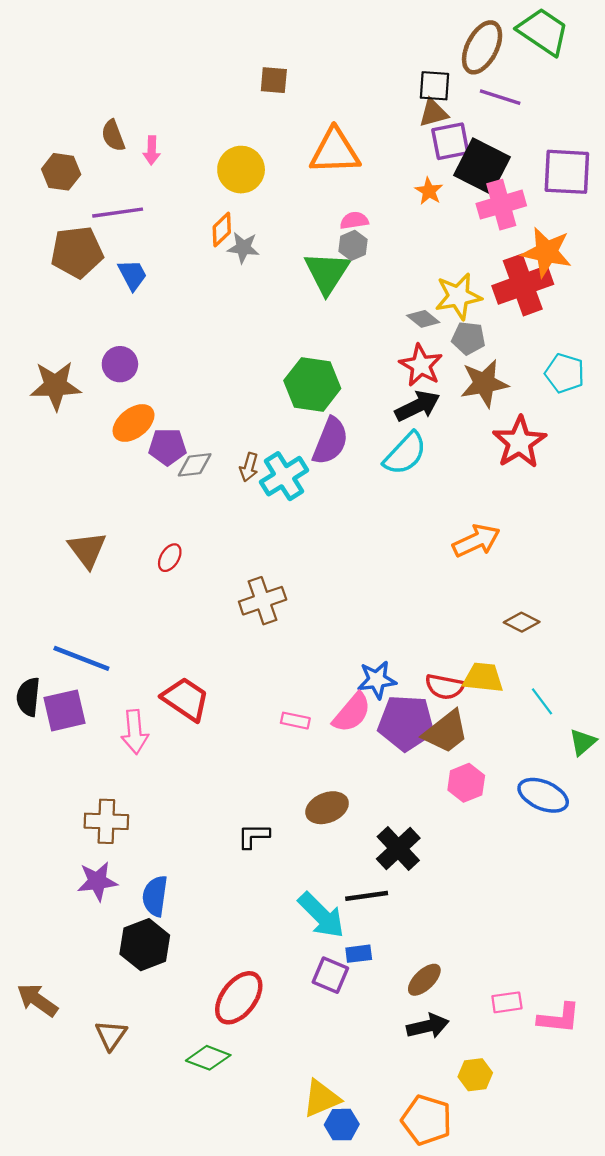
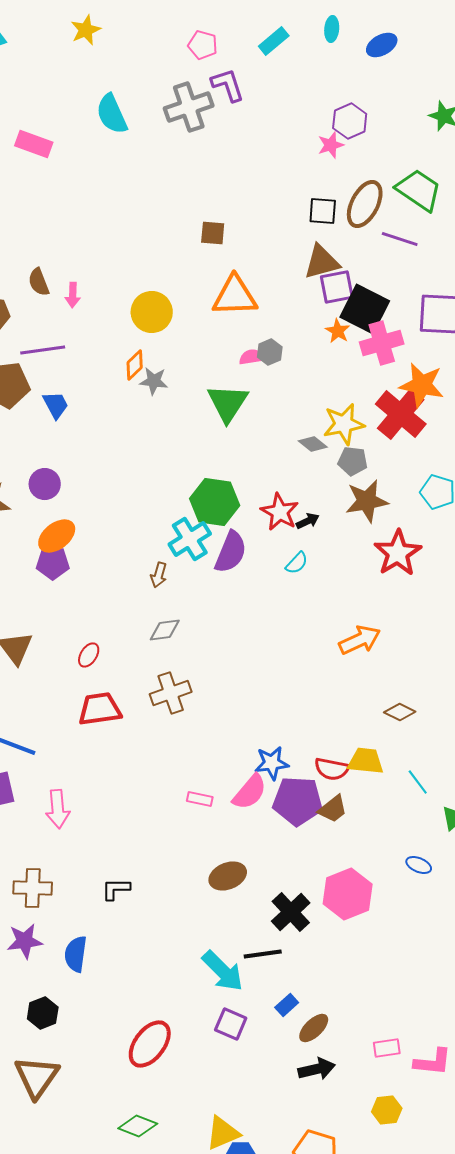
brown square: (274, 80) -> (213, 233), moved
black square: (435, 86) -> (323, 211), moved
purple line: (500, 97) -> (400, 239), moved
brown triangle: (433, 113) -> (322, 262), size x1.4
orange star: (429, 191) -> (338, 331), moved
gray hexagon: (353, 245) -> (270, 352), moved
red cross: (523, 285) -> (401, 414), turned -30
red star: (421, 365) -> (280, 512), moved
black arrow: (418, 406) -> (308, 521), size x0.6
purple pentagon: (167, 447) -> (53, 563), moved
cyan semicircle: (405, 454) -> (297, 563), size x0.6
gray diamond: (195, 465) -> (165, 630), moved
cyan cross: (284, 476) -> (190, 539), moved
red trapezoid: (186, 699) -> (100, 709), moved, turned -42
brown trapezoid: (446, 732) -> (333, 809), size x0.7
pink hexagon: (466, 783) -> (348, 894), moved, size x1.5
blue ellipse: (543, 795) -> (419, 865), size x0.6
black L-shape: (253, 836) -> (116, 889), moved
black hexagon: (145, 945) -> (43, 1013), moved, size x0.7
blue rectangle: (359, 954) -> (287, 1005), moved, turned -35
brown triangle: (111, 1035) -> (37, 1077), size x1.6
green diamond: (208, 1058) -> (138, 1126), moved
yellow hexagon: (475, 1075) -> (387, 1110), moved

